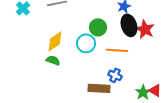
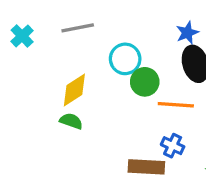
green circle: (98, 27) -> (145, 82), moved
cyan circle: (86, 43) -> (125, 59), moved

